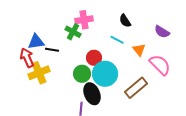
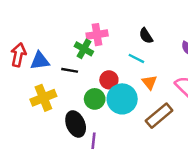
black line: (52, 50) -> (70, 70), moved
orange triangle: (139, 50) -> (149, 82), moved
red arrow: (27, 58) -> (18, 55), moved, turned 36
black ellipse: (92, 94) -> (76, 124), moved

